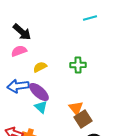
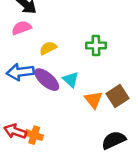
cyan triangle: (41, 107) -> (71, 80), moved
brown square: (83, 119) -> (117, 96), moved

